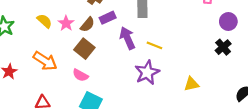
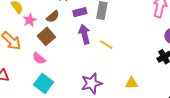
purple rectangle: (108, 18) -> (80, 12), moved
pink star: (66, 23) -> (30, 20), moved
purple star: (147, 72) -> (92, 83), moved

